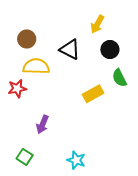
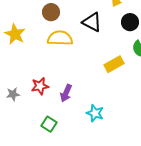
red star: (17, 89) -> (40, 86), moved
cyan star: (76, 160) -> (95, 113), moved

